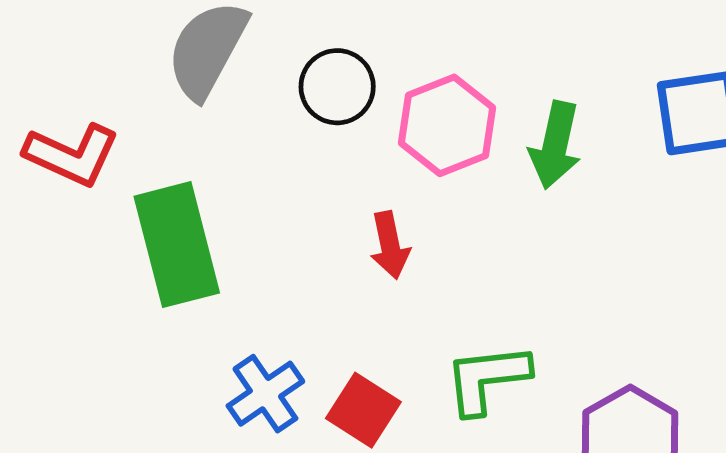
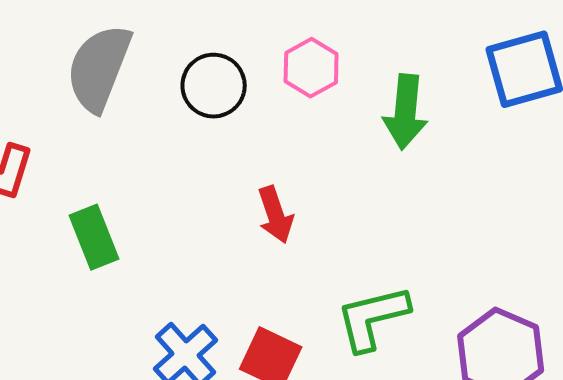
pink hexagon: (447, 125) -> (311, 68), moved, size x0.7
green rectangle: (177, 245) -> (94, 237), size x0.6

